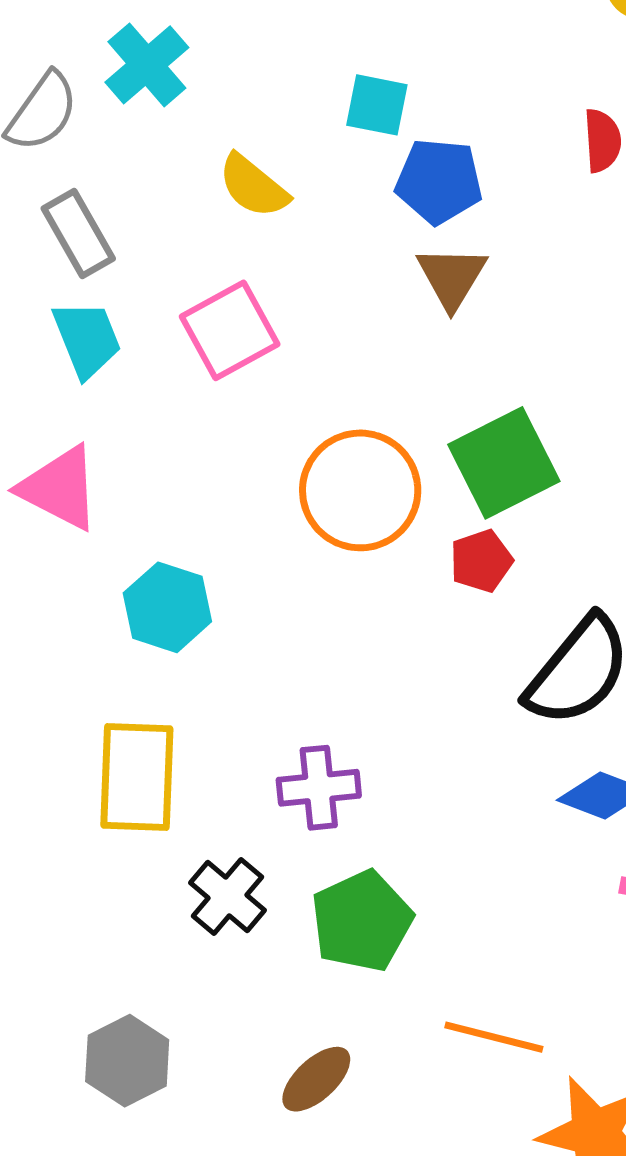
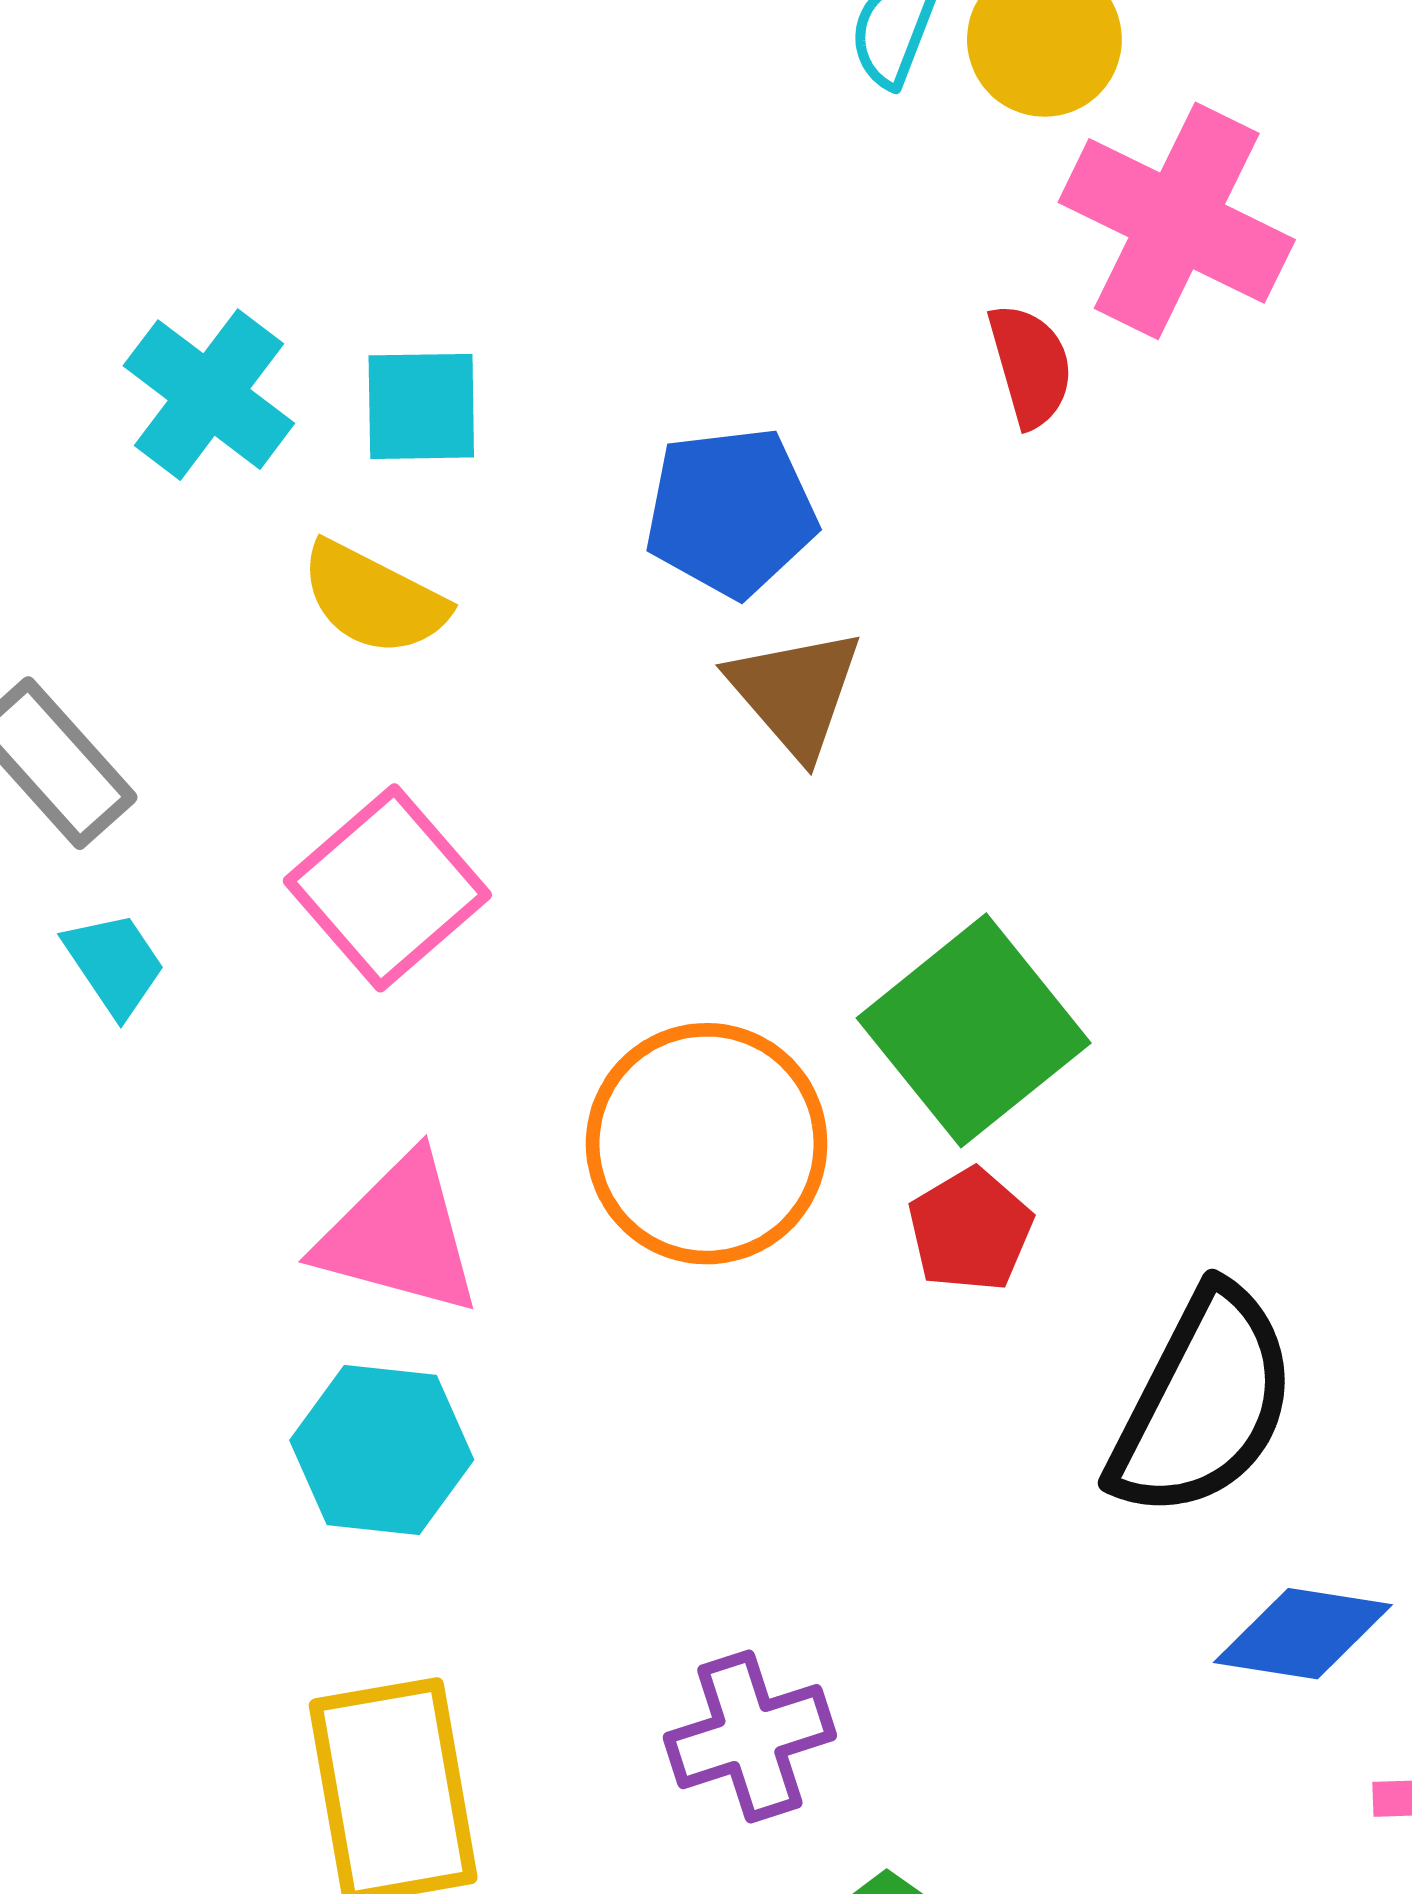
cyan cross: (147, 65) -> (209, 395), moved
cyan square: (377, 105) -> (421, 406), moved
cyan trapezoid: (87, 339) -> (114, 964), size x0.7
pink triangle: (60, 488) -> (399, 1235), moved

